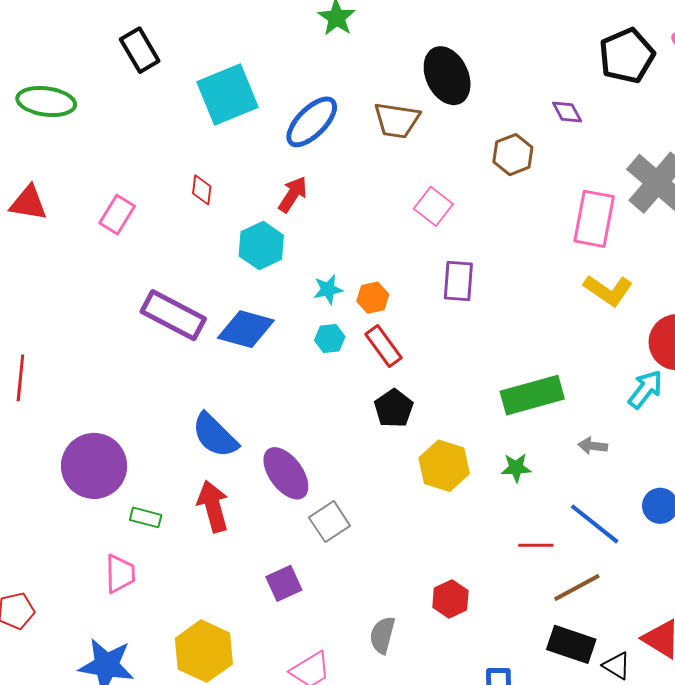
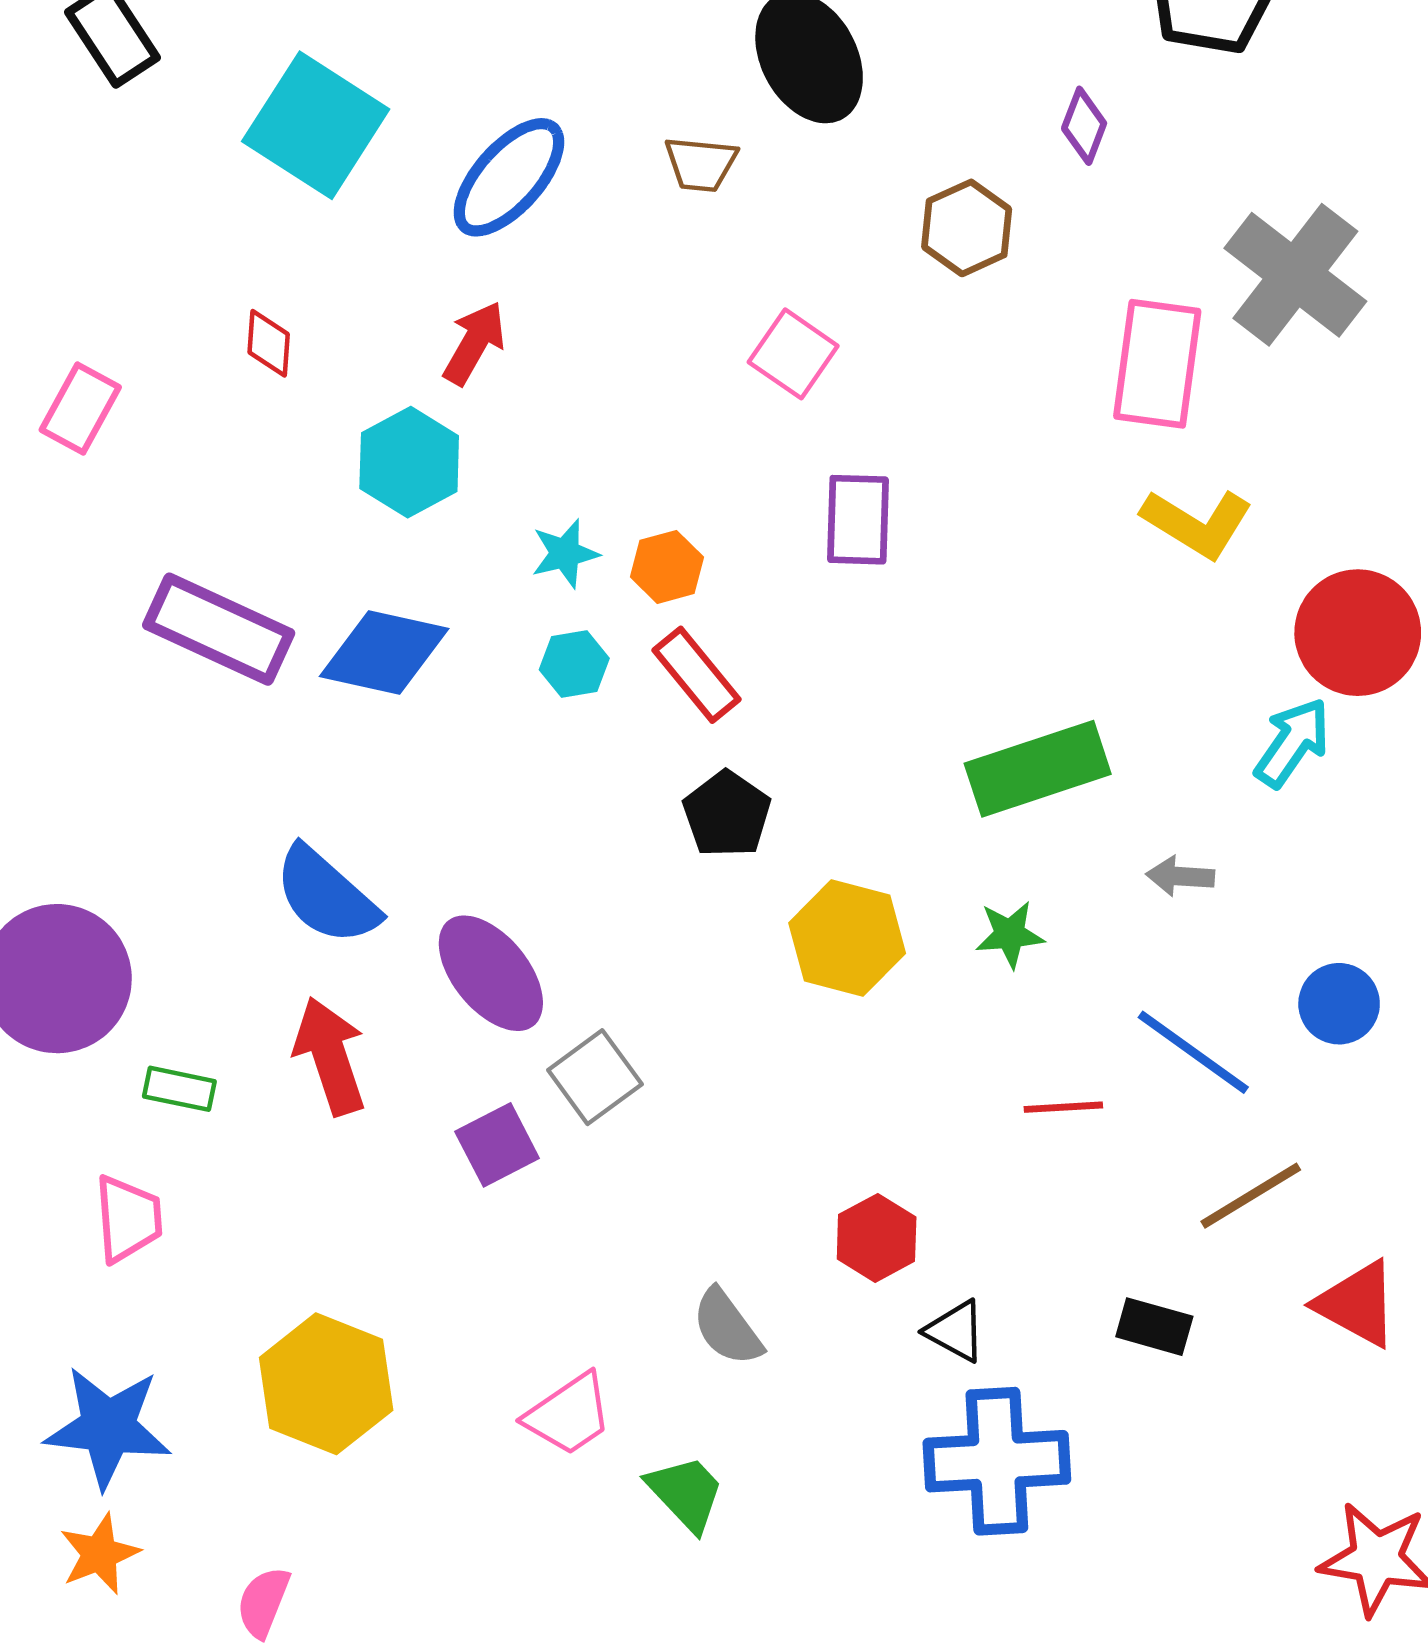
cyan square: (227, 95) -> (316, 125), turned -32
purple diamond: (567, 112) -> (1084, 126), turned 52
brown trapezoid: (397, 120) -> (701, 164), size x0.7
purple square: (284, 583) -> (497, 1145), moved
brown line: (577, 587) -> (1251, 1196), moved
gray semicircle: (382, 635) -> (727, 1327), turned -48
black rectangle: (571, 644) -> (1154, 1327), size x0.7
black triangle: (617, 666) -> (955, 1331), moved

